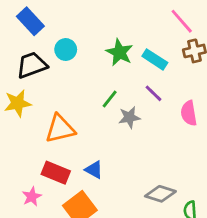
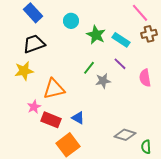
cyan circle: (66, 50) -> (71, 21), moved
pink star: (32, 197) -> (34, 107), moved

